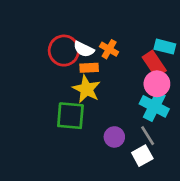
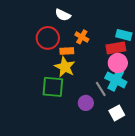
white semicircle: (84, 49) -> (63, 15), moved
red rectangle: (154, 64) -> (116, 48), turned -66
gray line: (148, 136) -> (101, 89), moved
white square: (142, 156) -> (117, 113), moved

